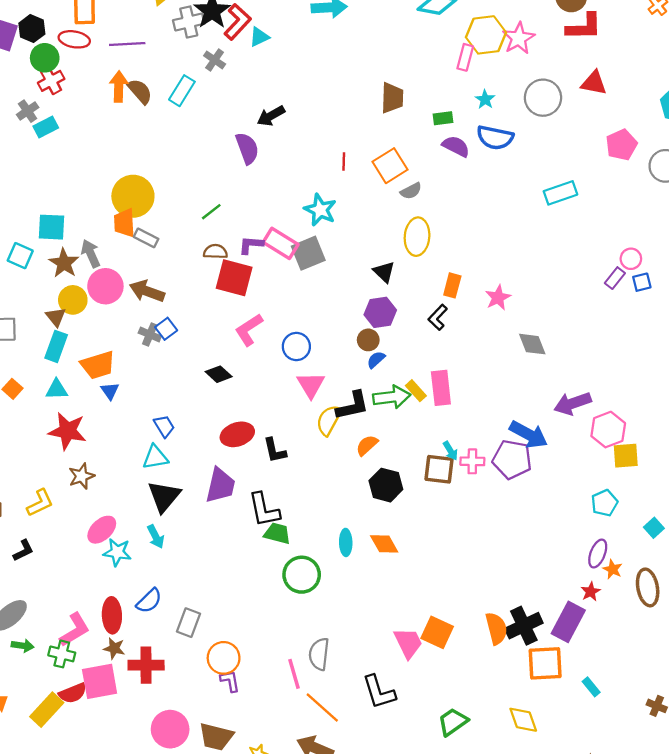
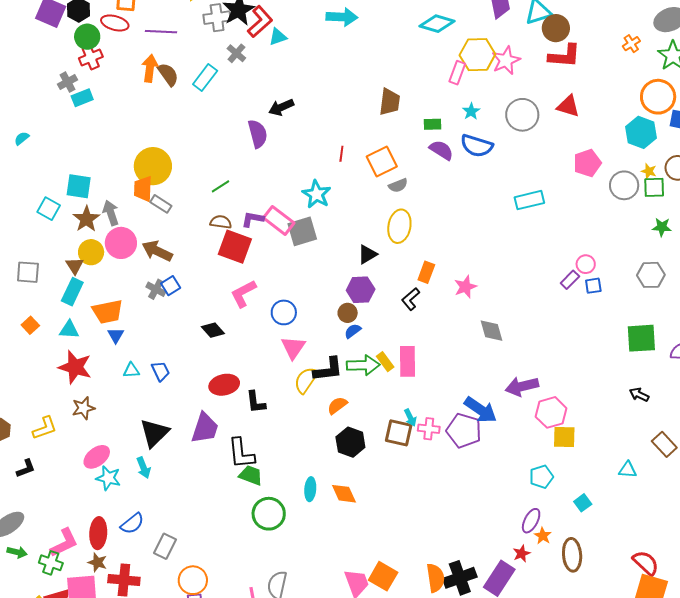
black triangle: (384, 272) -> (367, 254), turned 40
cyan triangle: (155, 457) -> (131, 370), moved, size x0.7

